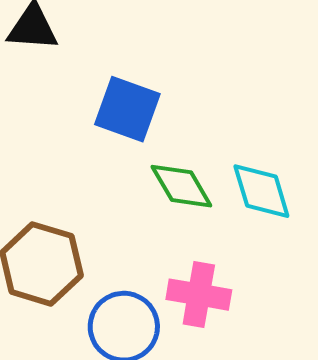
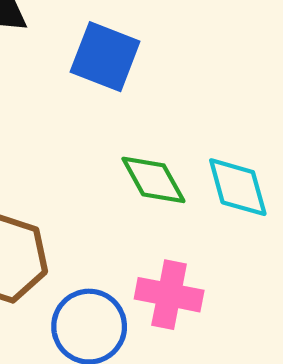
blue square: (127, 109) -> (105, 57), moved

